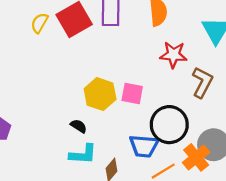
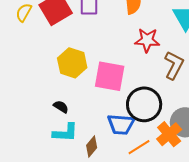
yellow hexagon: (100, 94) -> (72, 63), moved
pink square: (132, 94) -> (110, 76), size x1.5

